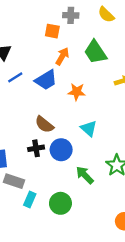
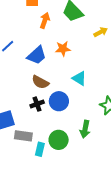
blue trapezoid: (46, 80) -> (37, 55), moved
green arrow: (85, 175) -> (85, 129), moved, turned -114
green circle: (60, 203) -> (59, 140), moved

